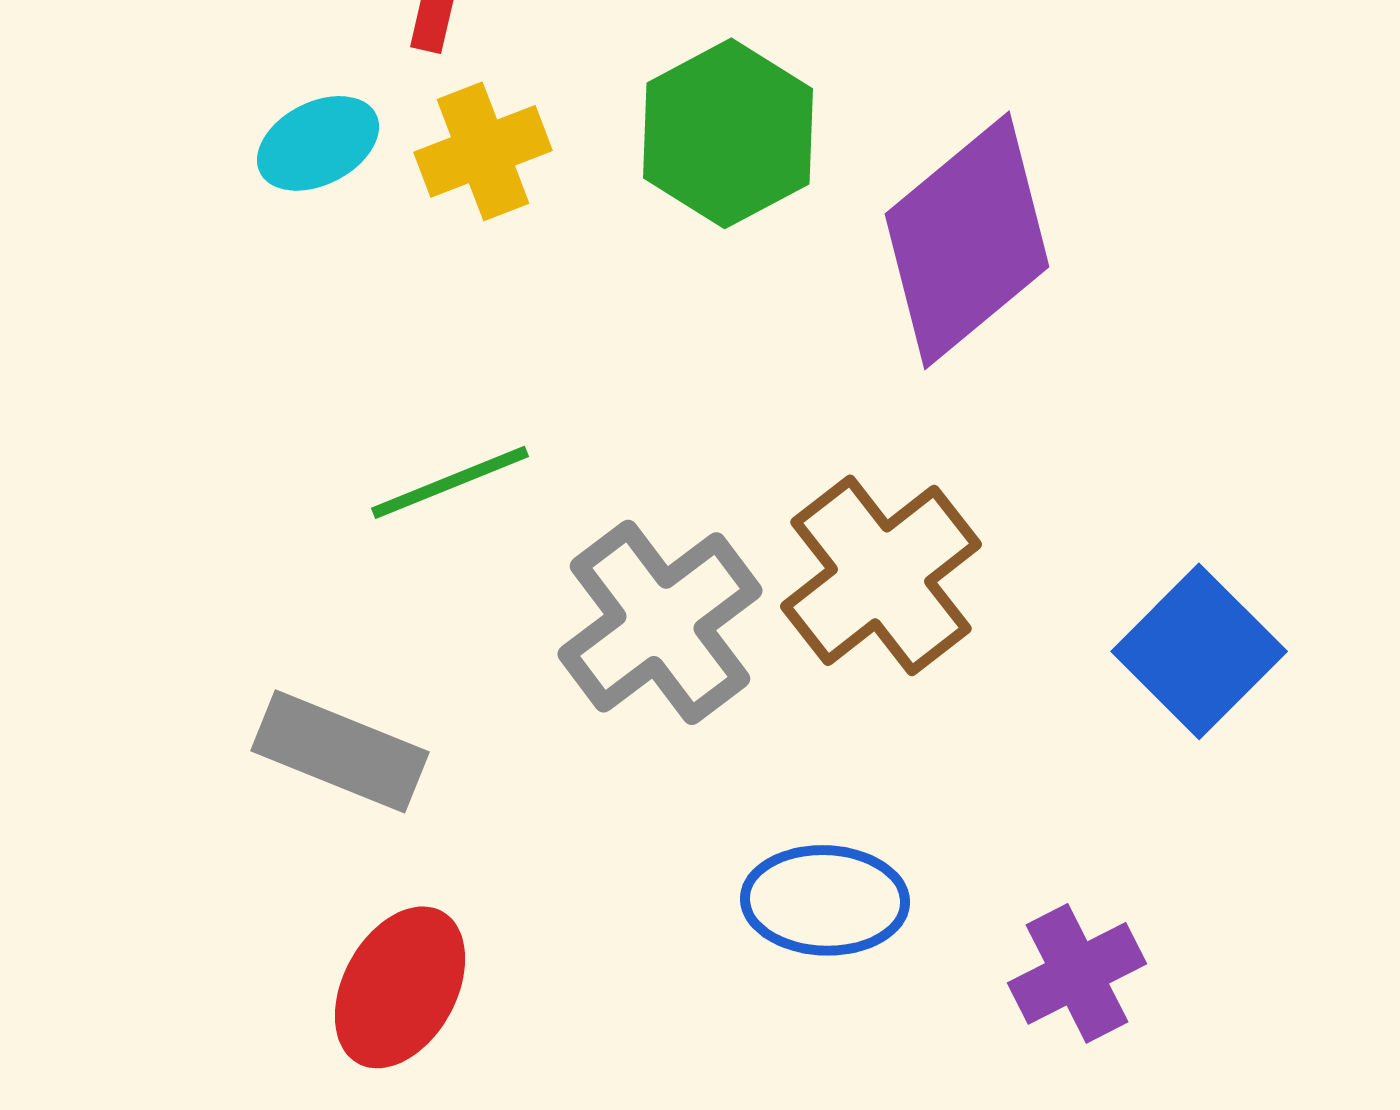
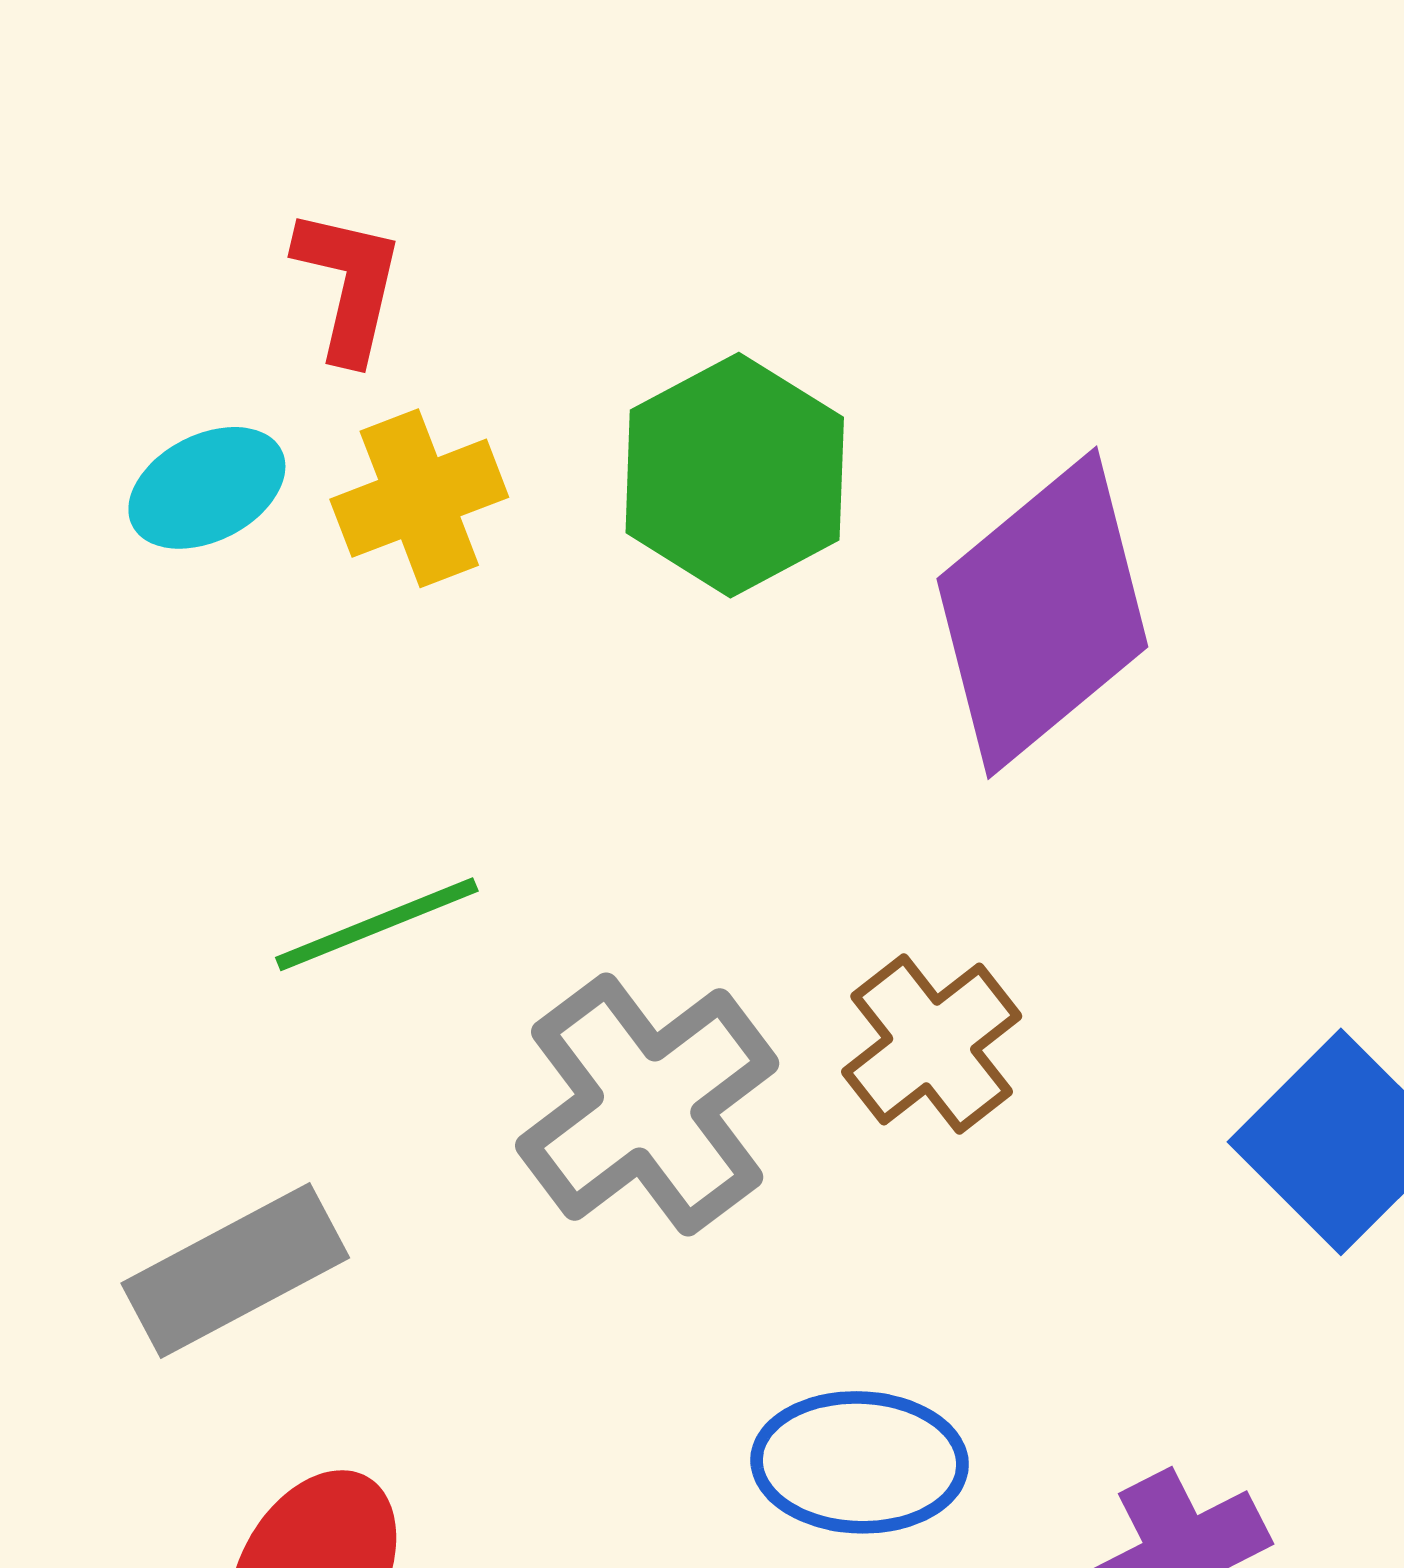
brown cross: (881, 575) -> (932, 1044), size x0.7
gray rectangle: (340, 751) -> (235, 1271), turned -50

